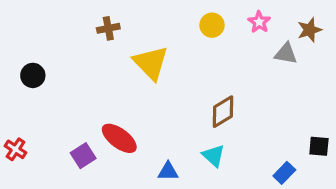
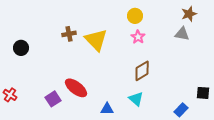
pink star: (259, 22) -> (138, 37), moved
brown cross: (108, 28) -> (69, 34), moved
brown star: (309, 30) -> (189, 14), moved

